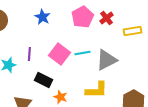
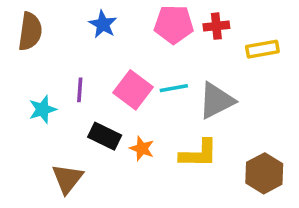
pink pentagon: (82, 17) -> (174, 24), turned 30
red cross: (106, 18) -> (216, 26), turned 32
orange star: (60, 97) -> (142, 148), moved

